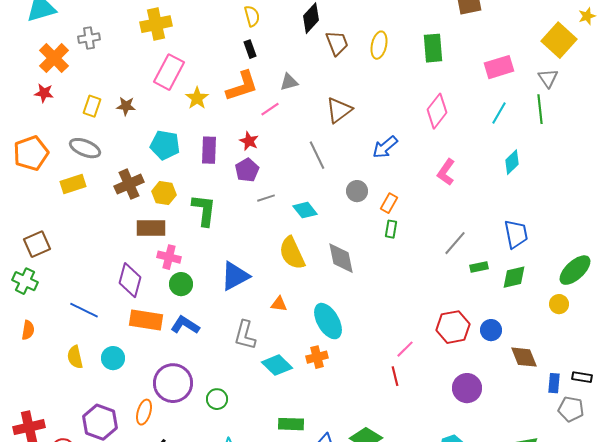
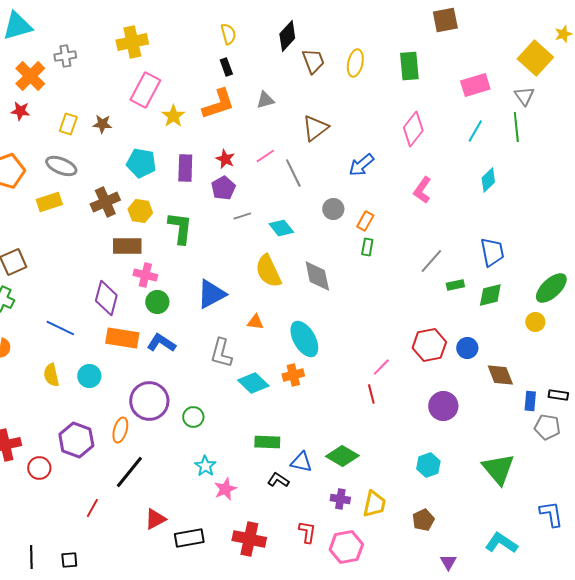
pink line: (270, 109) -> (265, 156), moved

